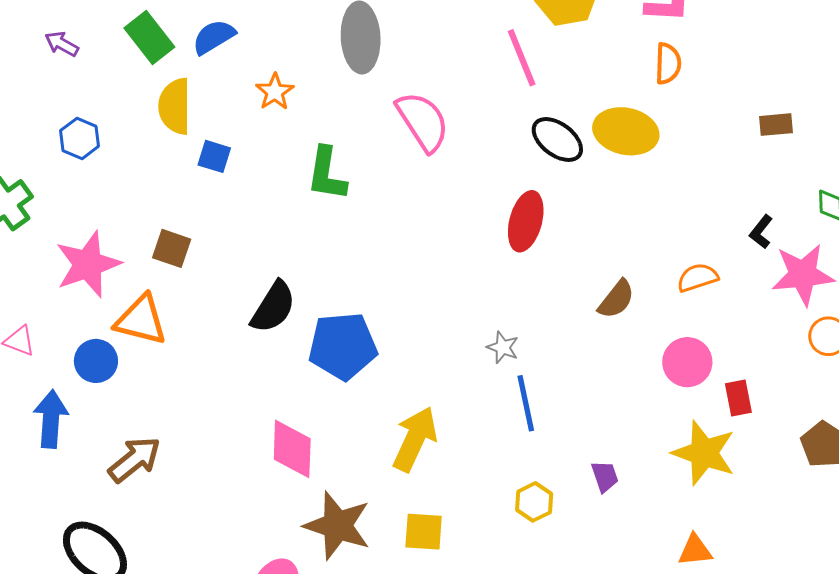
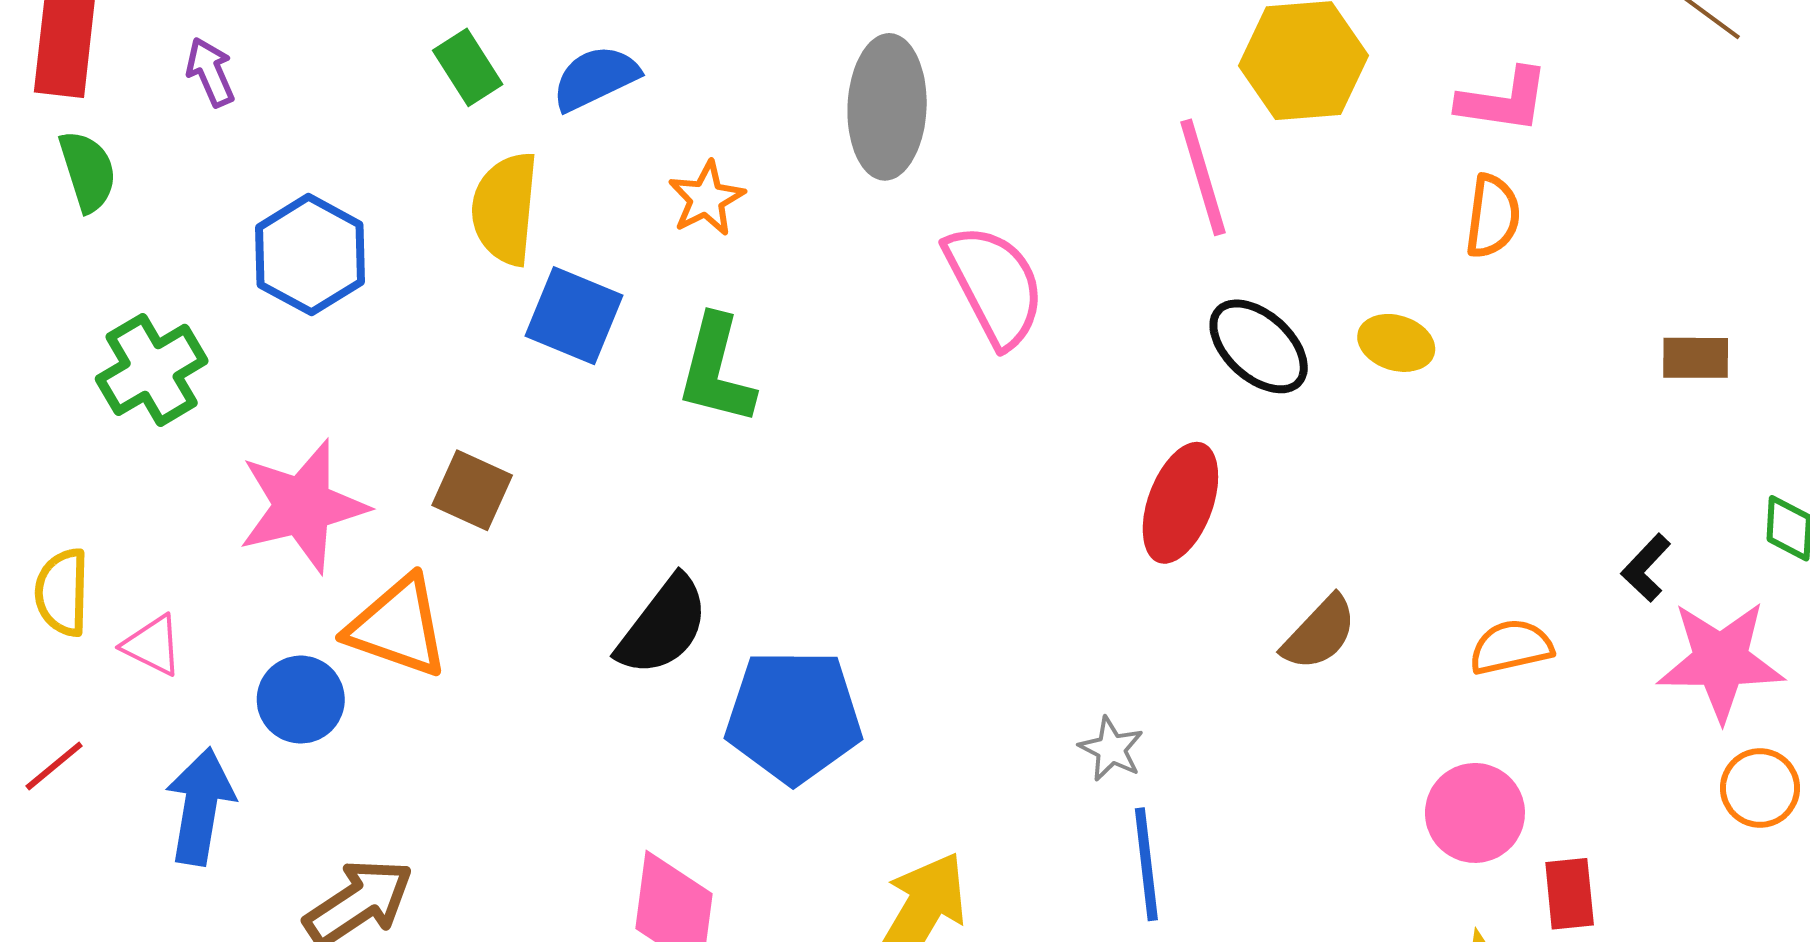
green rectangle: (149, 38) -> (468, 67), size x0.7
purple arrow: (62, 44) -> (210, 72), moved, turned 32
yellow ellipse: (626, 131) -> (1396, 343), size x0.6
blue hexagon: (80, 138) -> (310, 255), size x1.4
blue square: (214, 156) -> (574, 316), size x1.4
green L-shape: (327, 174) -> (716, 370), moved
brown semicircle: (616, 299) -> (1319, 633), moved

